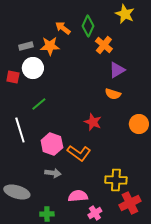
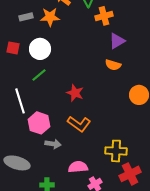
orange cross: (104, 45) -> (104, 16), turned 36
white circle: (33, 68) -> (40, 49), moved
red star: (93, 122) -> (75, 93), moved
pink hexagon: (52, 144) -> (39, 123), moved

